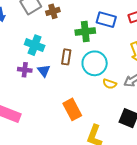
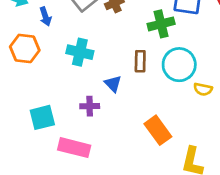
cyan cross: (35, 45) -> (80, 52), moved
purple cross: (25, 70) -> (90, 106), moved

